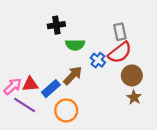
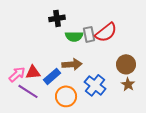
gray rectangle: (120, 32) -> (89, 34), moved
red semicircle: (120, 52) -> (106, 32), moved
blue cross: (98, 60) -> (95, 85), moved, size x1.5
brown arrow: (73, 75) -> (72, 64), turned 42

